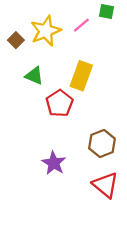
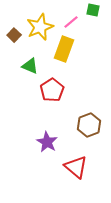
yellow rectangle: (81, 76) -> (64, 49), moved
red triangle: (105, 185) -> (76, 167), moved

